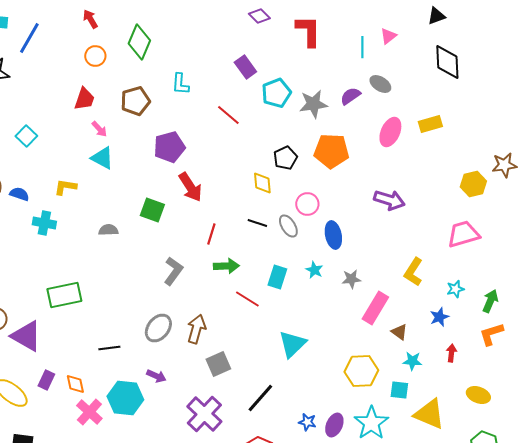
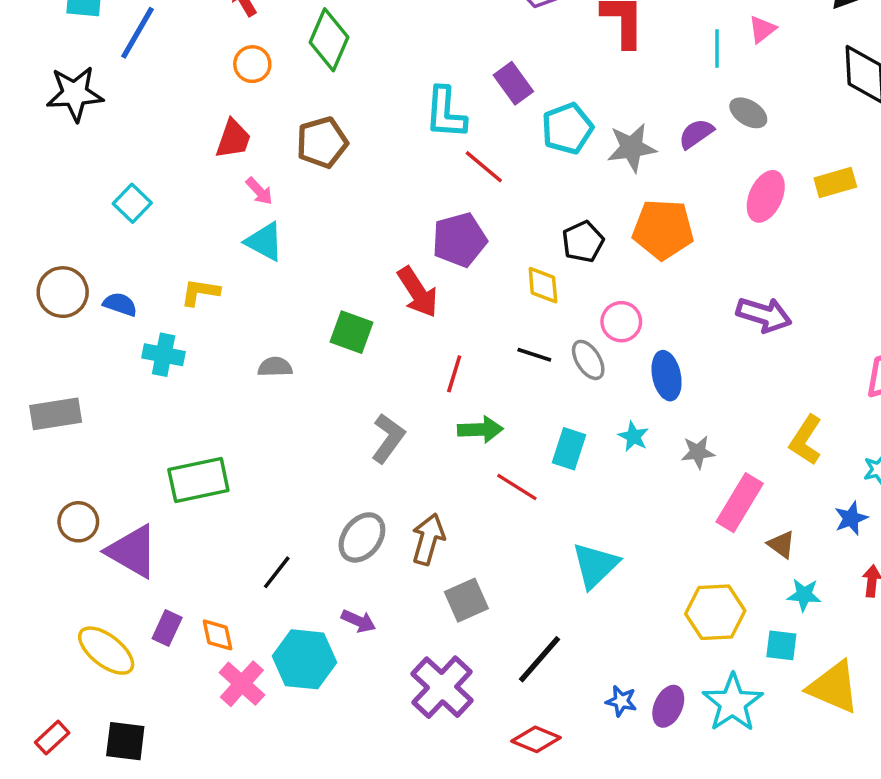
cyan L-shape: (180, 84) -> (446, 113), moved, size x1.4
purple pentagon: (169, 147) -> (459, 240), moved
black line: (109, 348) -> (277, 572), turned -45

